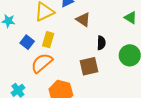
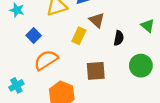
yellow rectangle: (48, 40) -> (79, 36), moved
black semicircle: (101, 43) -> (119, 38), moved

